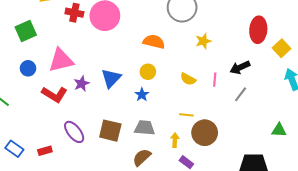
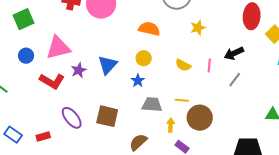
gray trapezoid: (145, 128) -> (152, 105), moved

